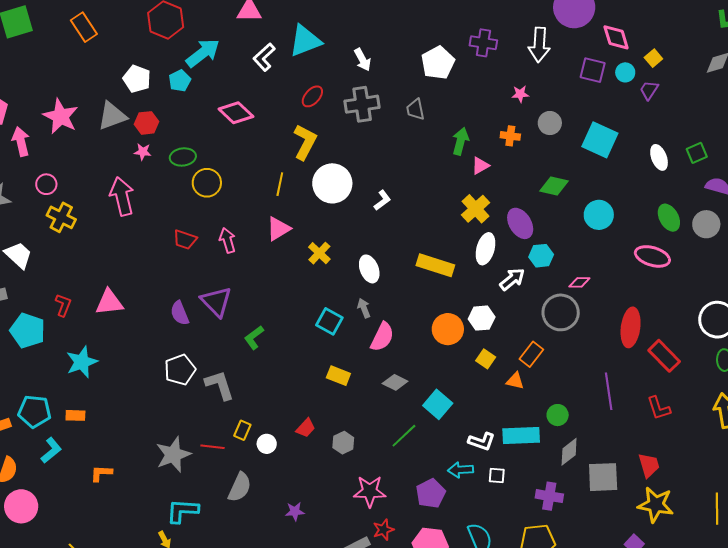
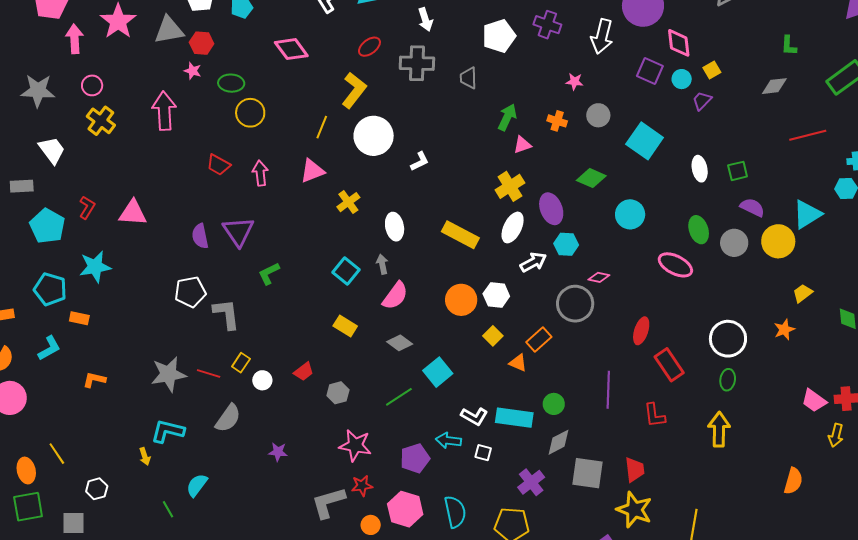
red ellipse: (631, 327) -> (641, 331), size x0.7
cyan pentagon: (34, 411) -> (50, 289), moved
purple cross: (549, 496) -> (531, 482), turned 32

